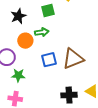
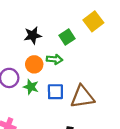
green square: (48, 11) -> (67, 37), turned -32
green star: (18, 75) -> (31, 87), moved

